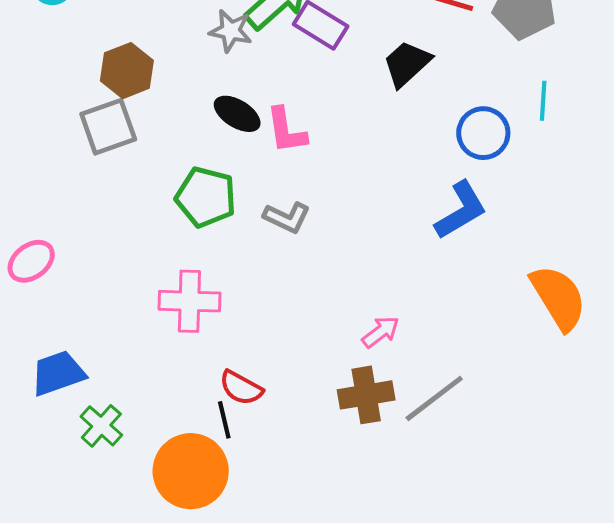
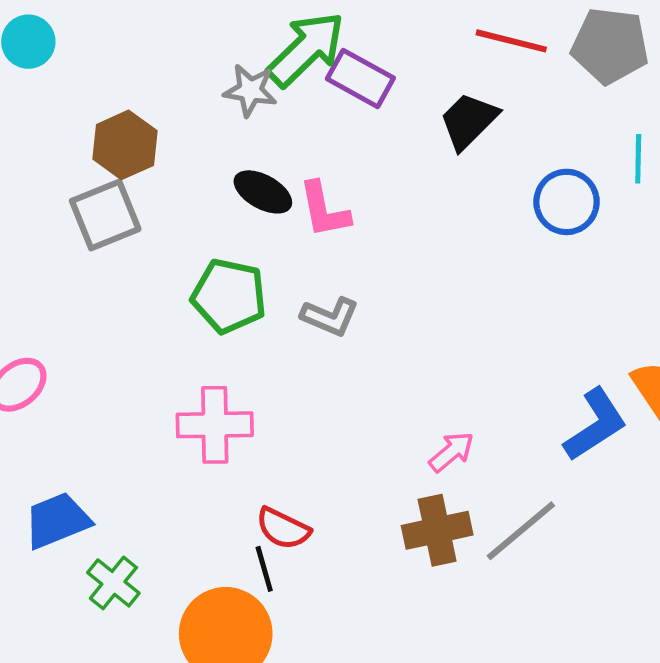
blue L-shape: (461, 210) -> (595, 425), moved

